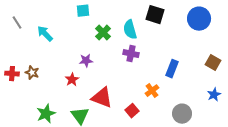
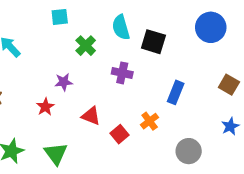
black square: (155, 15) -> (153, 42), moved
cyan semicircle: (130, 30) -> (121, 27), moved
red triangle: (102, 98) -> (91, 116), moved, size x0.7
red square: (132, 111) -> (120, 134), moved

